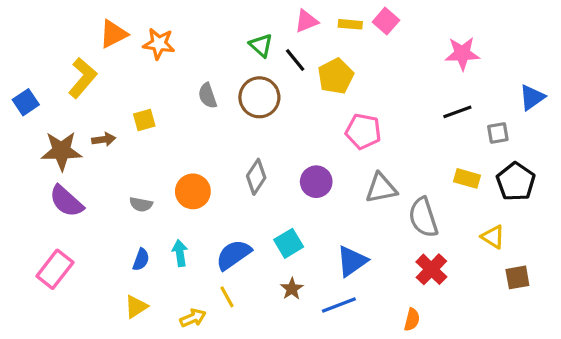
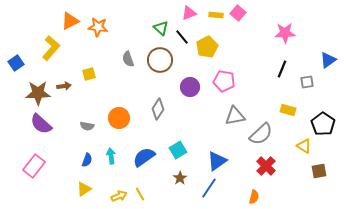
black line: (457, 112) -> (282, 69), turned -48
purple circle: (316, 182) -> (190, 87), moved
black pentagon: (516, 182) -> (323, 124), moved
gray semicircle: (423, 217) -> (261, 134), turned -115
yellow line: (227, 297) -> (140, 194), moved
blue line: (339, 305) -> (209, 188), turned -35

